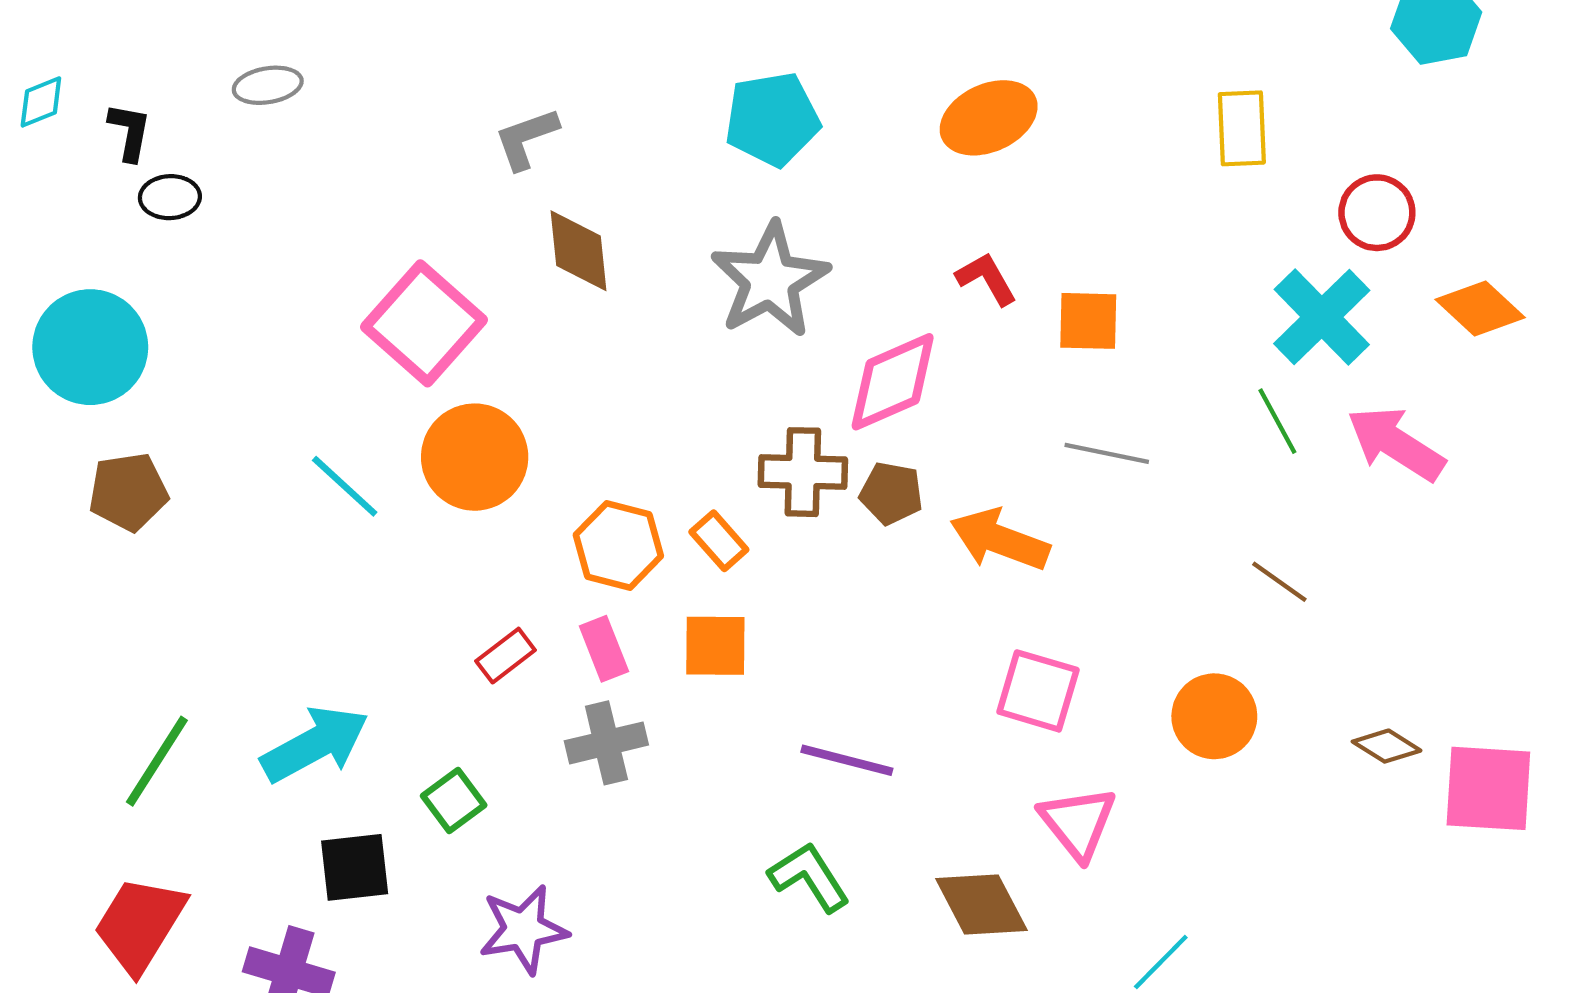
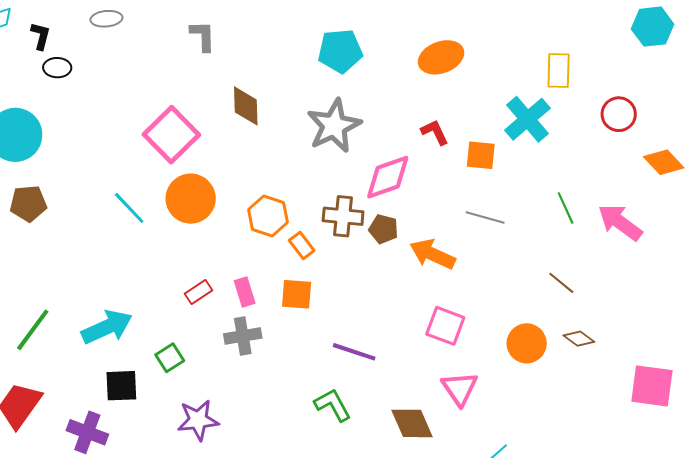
gray L-shape: (526, 139) -> (203, 36), moved, turned 104
cyan cross: (1322, 317) -> (527, 119), moved
orange hexagon: (618, 545) -> (268, 216), moved
brown diamond: (1387, 746) -> (579, 339), moved

